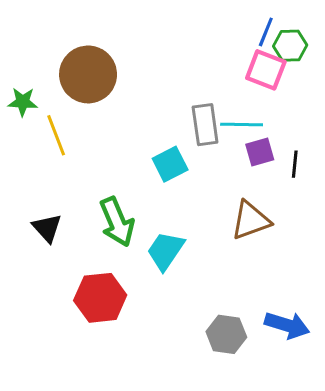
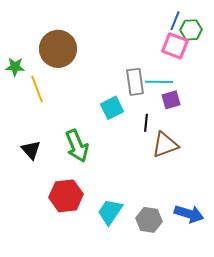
black line: (295, 164) -> (146, 123), moved
cyan trapezoid: (166, 251) -> (110, 212), moved

